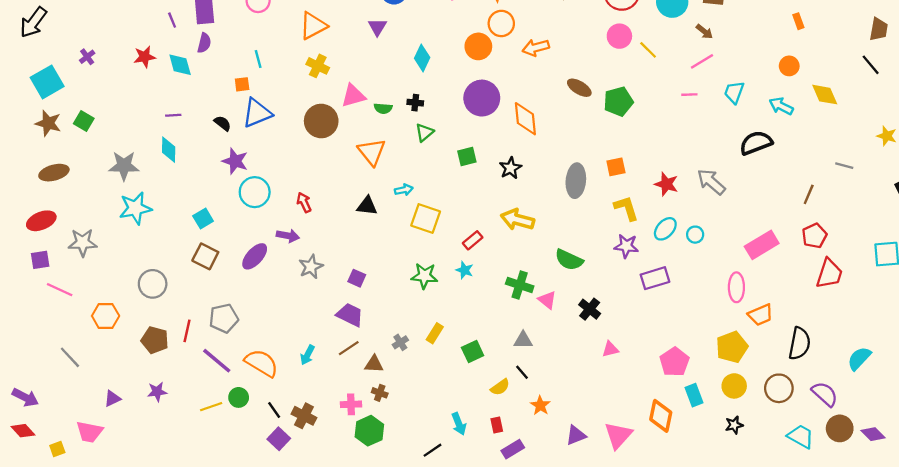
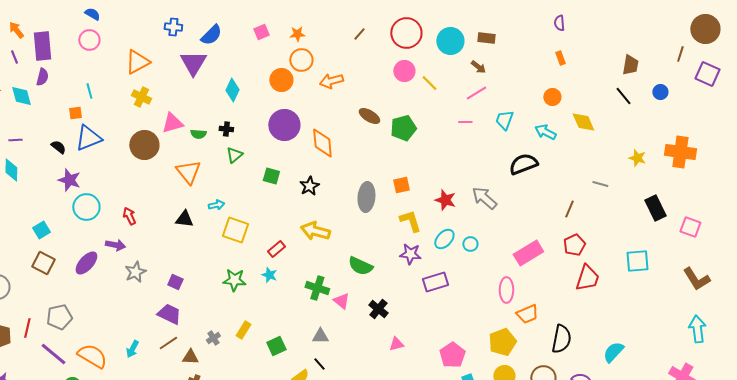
purple triangle: (377, 27) -> (193, 63), size x1.6
green square: (467, 157) -> (271, 176), turned 30

